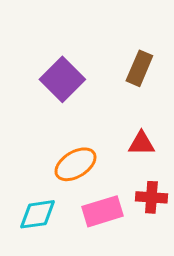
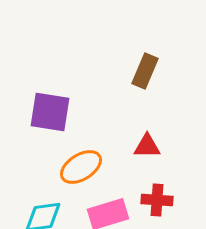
purple square: (62, 79) -> (50, 112), moved, turned -36

